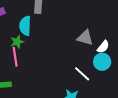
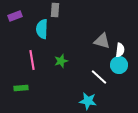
green star: (17, 42) -> (61, 61), moved
white semicircle: (103, 47) -> (120, 50), turned -32

